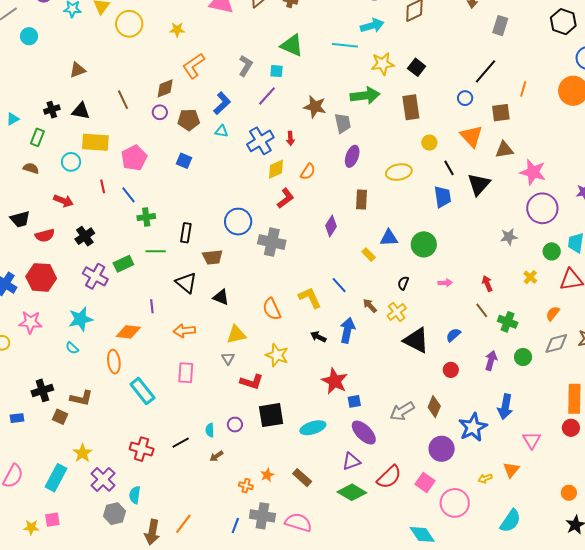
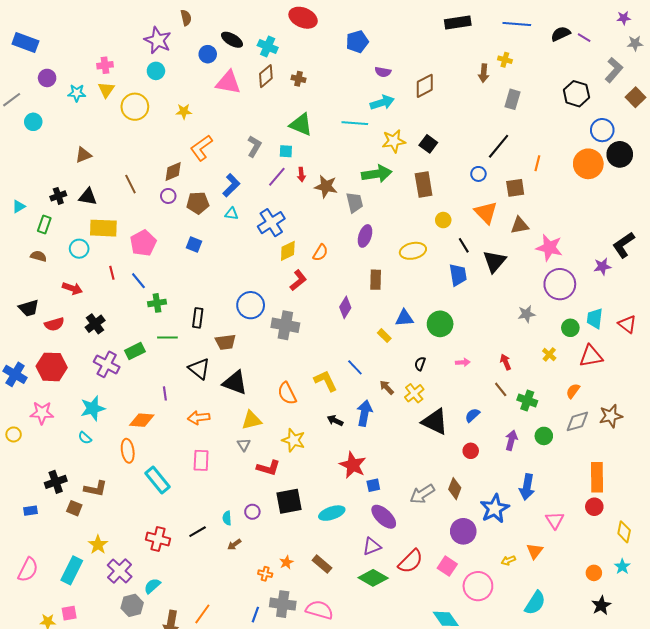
red arrow: (290, 138) -> (301, 174), moved
black triangle: (221, 297) -> (235, 383), size x1.5
cyan semicircle: (135, 495) -> (152, 586), turned 42

